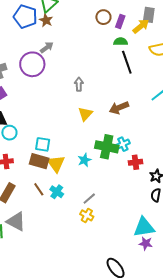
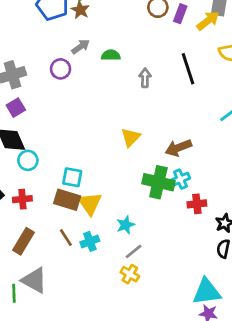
green semicircle: (120, 42) -> (111, 55), moved
purple circle: (32, 64) -> (61, 69), size x0.6
gray arrow: (79, 84) -> (145, 78), moved
brown arrow: (119, 108) -> (178, 148), moved
cyan star: (84, 160) -> (126, 225), moved
cyan cross: (57, 192) -> (90, 241), turned 32

